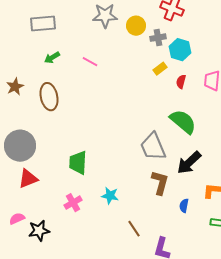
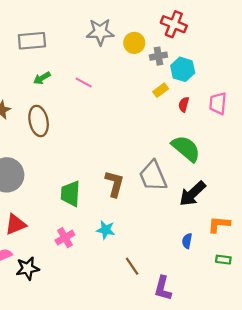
red triangle: (28, 179) -> (15, 224), moved
brown L-shape: (160, 183) -> (114, 184), moved

